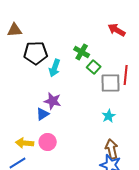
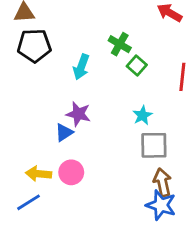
black pentagon: (36, 53) -> (34, 46), moved
gray square: (111, 83) -> (154, 145), moved
cyan star: (109, 116) -> (142, 115), moved

